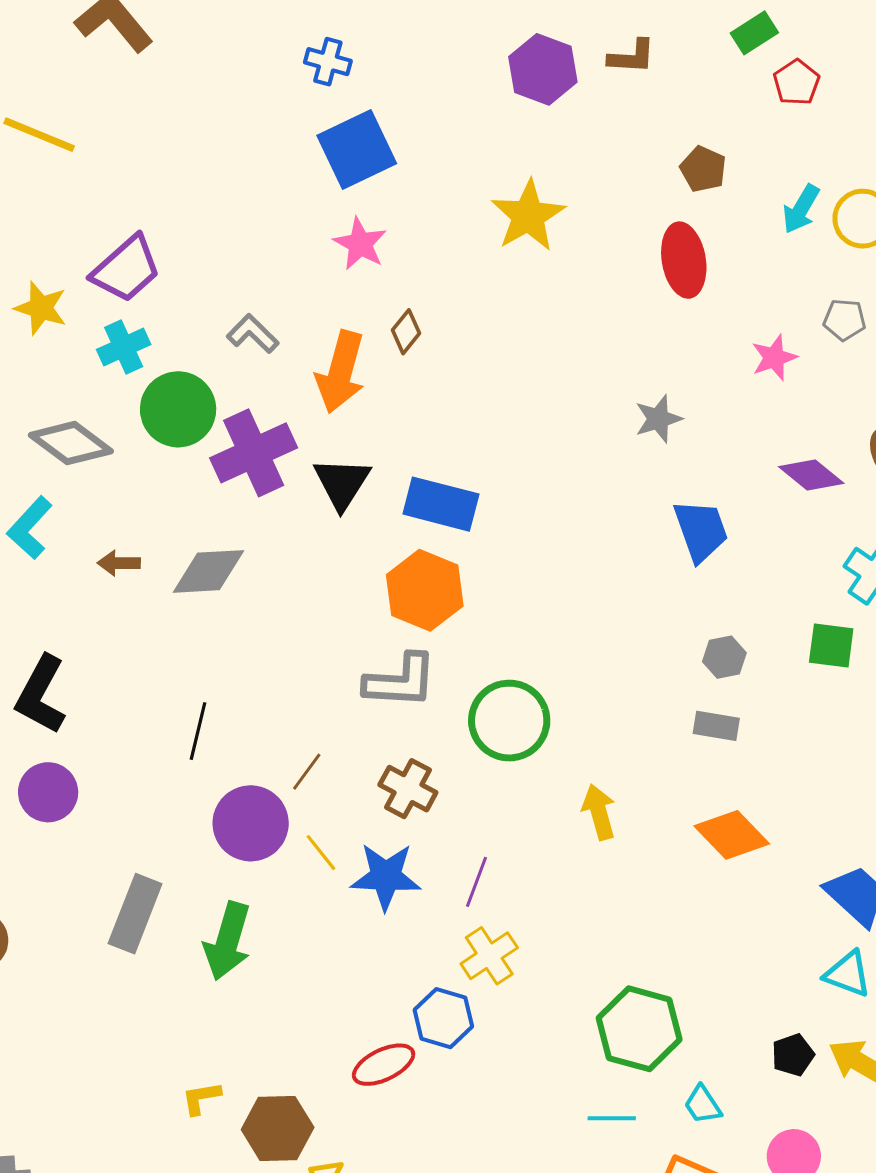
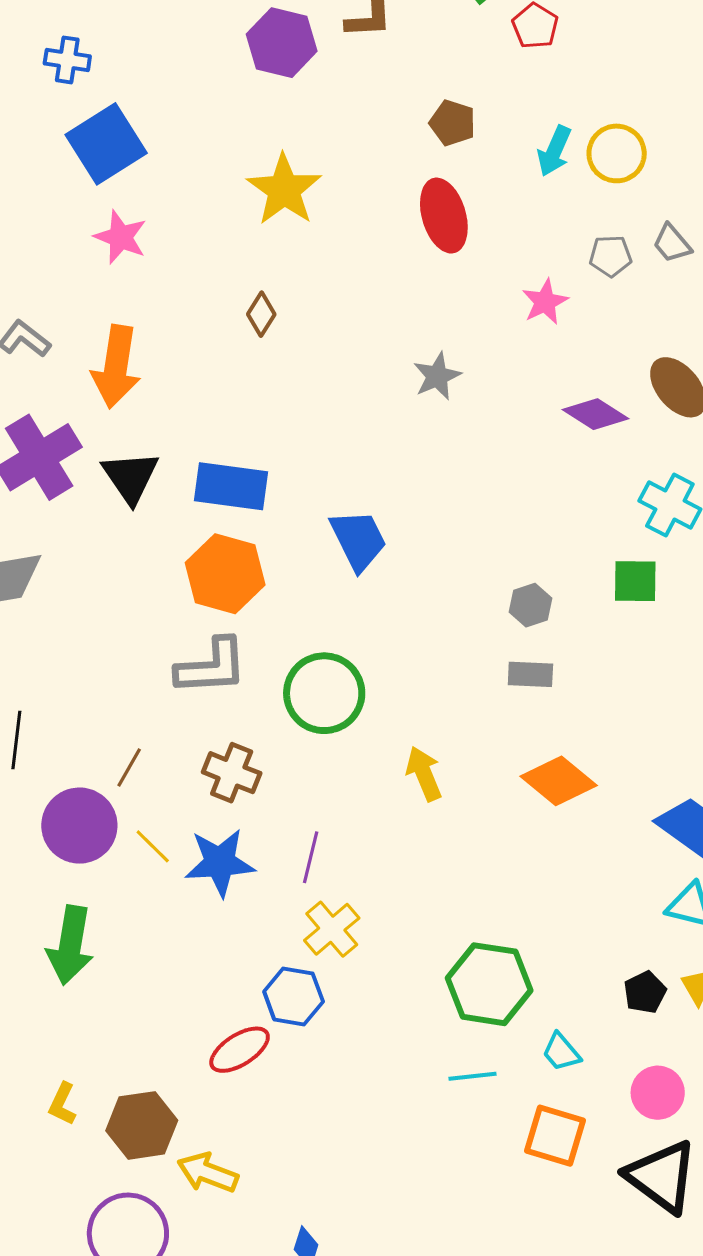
brown diamond: (406, 332) -> (261, 314), moved
blue trapezoid: (701, 531) -> (358, 540), moved
yellow L-shape: (201, 1098) -> (62, 1104), turned -48

